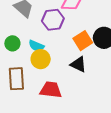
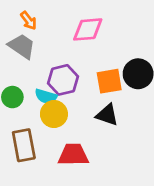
purple hexagon: (53, 20) -> (63, 80), moved
orange square: (83, 41) -> (109, 81), turned 30

